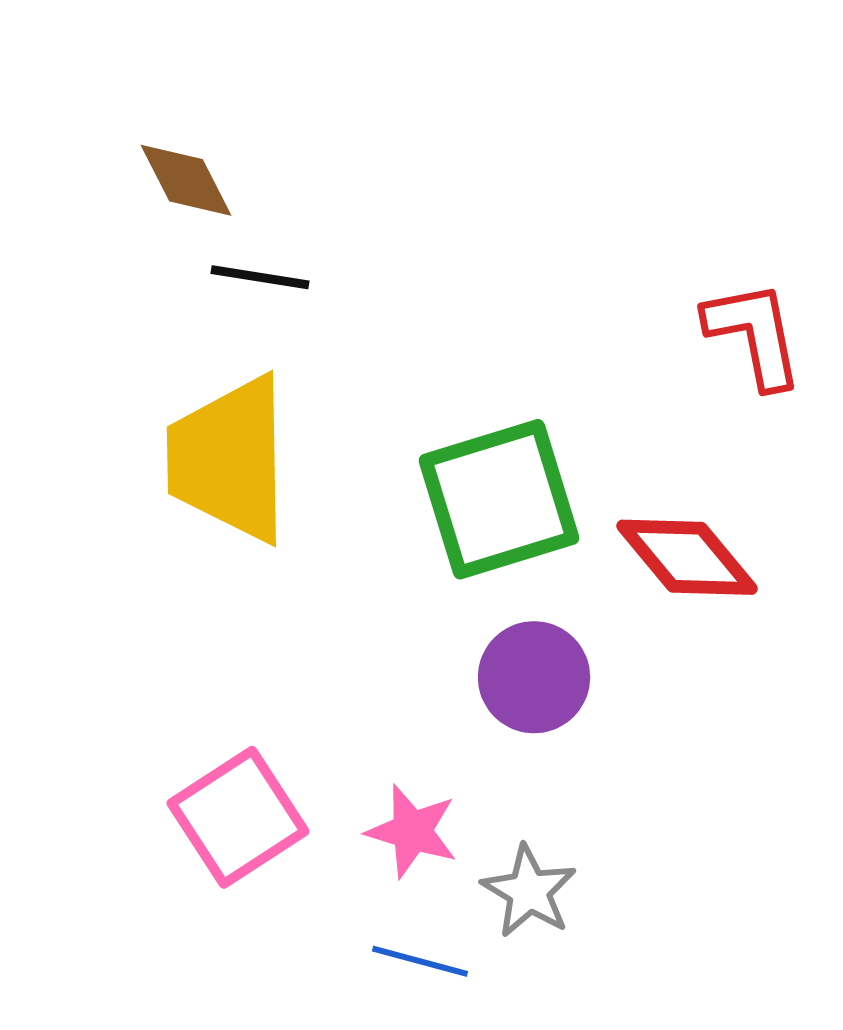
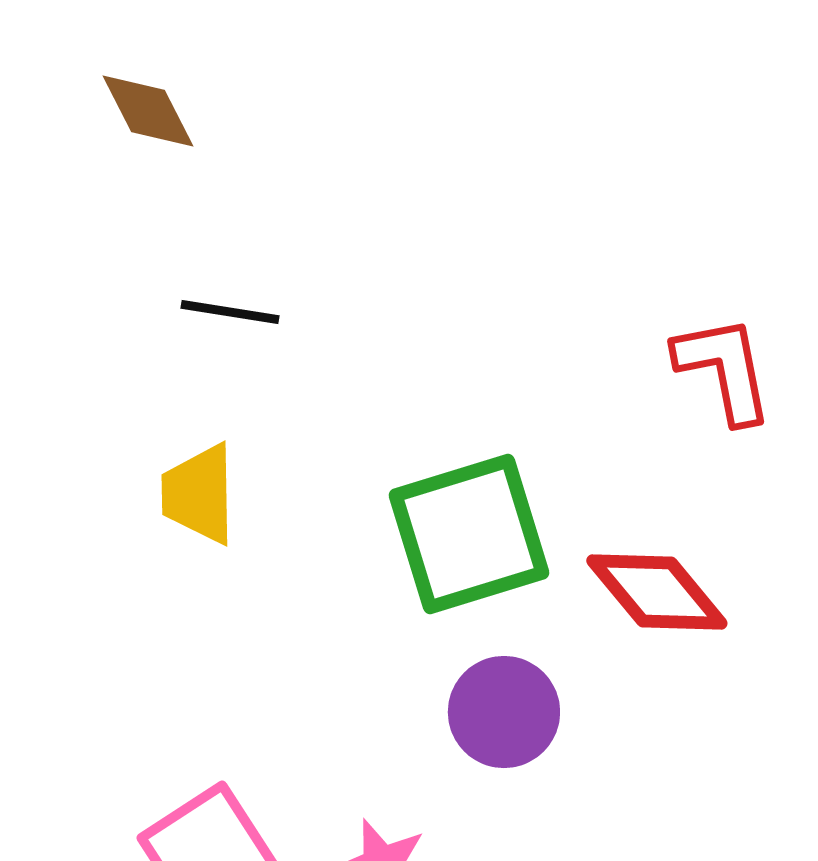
brown diamond: (186, 180) -> (148, 111), moved
yellow trapezoid: (229, 459) -> (199, 494), size x0.6

